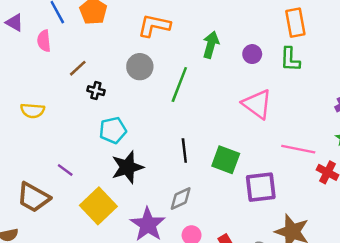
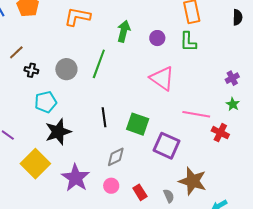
gray circle: (140, 67) -> (66, 69), moved
purple square: (261, 187) -> (166, 146), turned 32
gray diamond: (181, 198) -> (116, 157), moved

